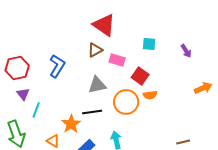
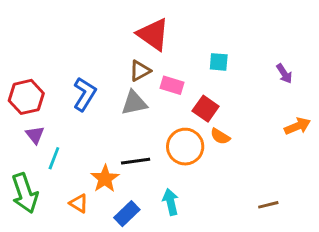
purple arrow: (186, 51) -> (284, 74), moved
gray triangle: (97, 85) -> (134, 103), moved
orange semicircle: (150, 95) -> (220, 136), turned 40

